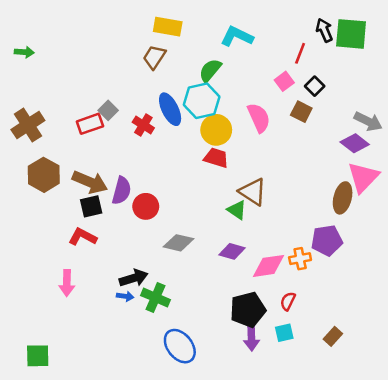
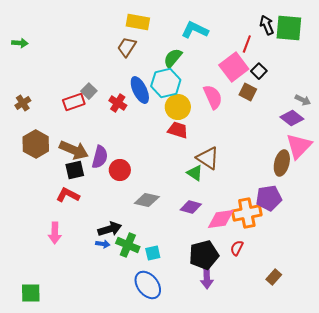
pink square: (284, 81) -> (234, 67), size x1.8
gray arrow: (368, 121) -> (303, 100), size x0.7
brown cross: (28, 125) -> (23, 103), size x0.6
orange cross: (300, 259) -> (247, 213), size x1.6
cyan square: (284, 333) -> (153, 253), moved

